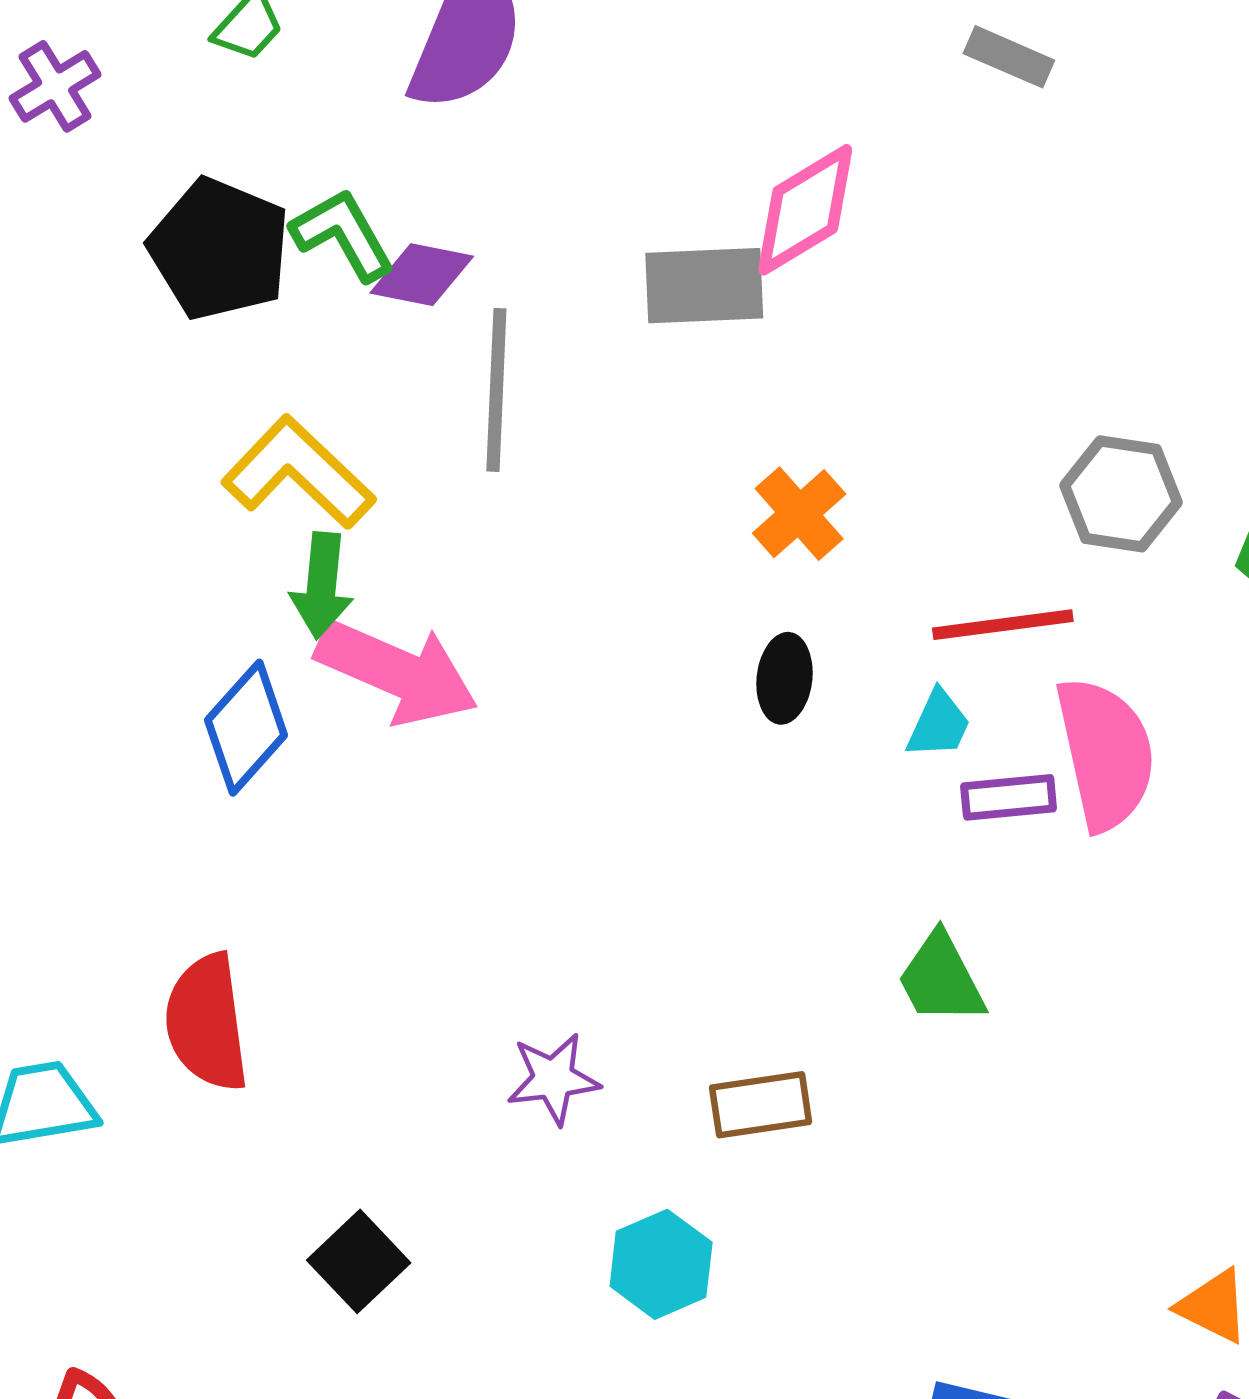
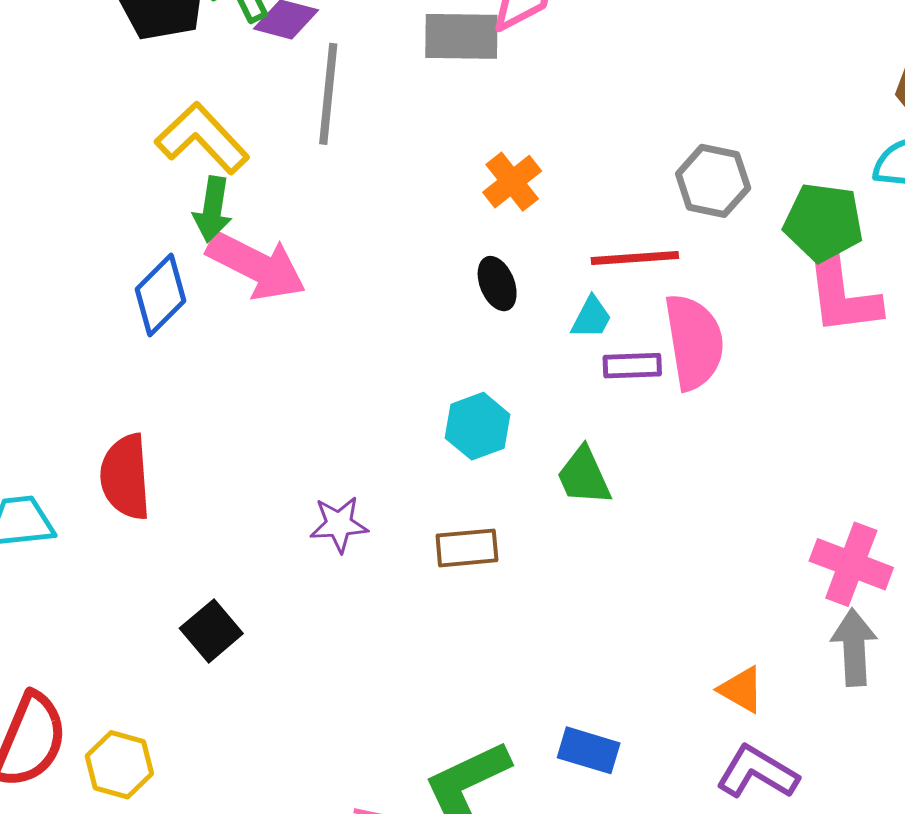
black ellipse: (784, 678) -> (497, 284), turned -32
cyan hexagon: (661, 1264) -> (478, 426), moved

